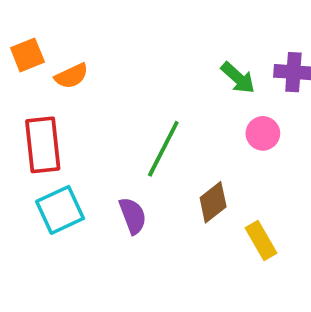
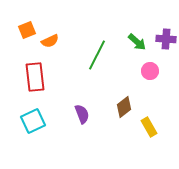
green line: (163, 149) -> (97, 55), moved
cyan square: (60, 210) -> (33, 121), moved

